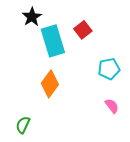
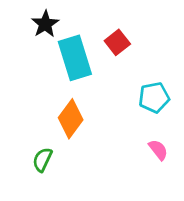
green semicircle: (23, 125) -> (42, 160), moved

